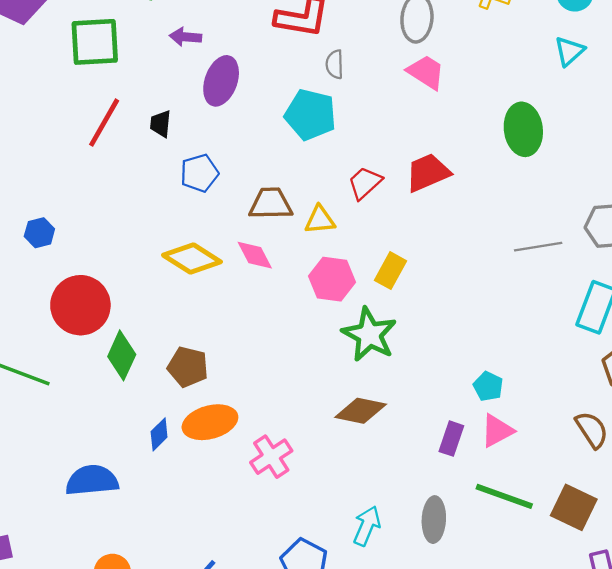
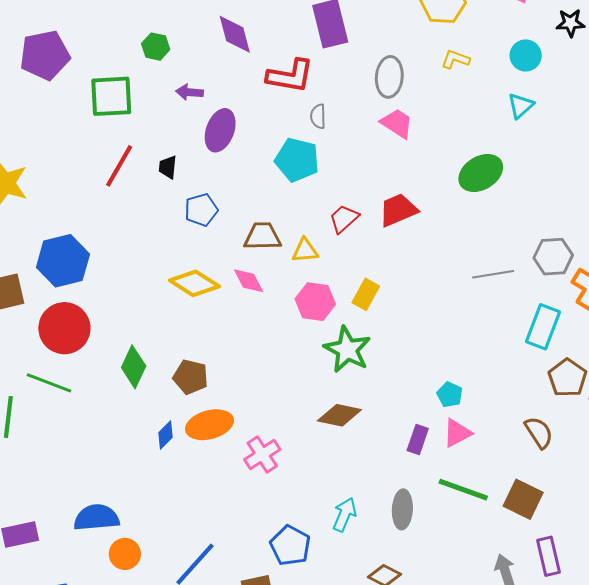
green ellipse: (523, 129) -> (481, 173), turned 66
blue hexagon: (39, 233) -> (63, 261), size x2.0
red circle: (80, 305) -> (64, 328), moved
blue semicircle: (92, 480) -> (96, 518), moved

